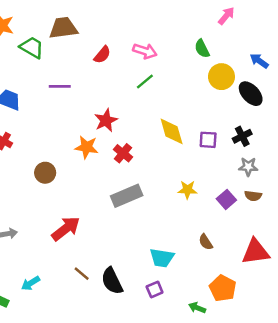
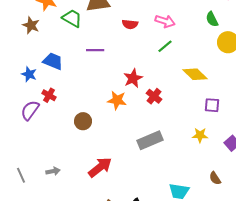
red semicircle: (102, 55) -> (130, 24), turned 56
yellow diamond: (172, 131) -> (195, 74), moved, turned -30
purple square: (208, 140) -> (212, 105), moved
red cross: (123, 153) -> (154, 96), moved

